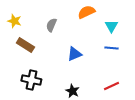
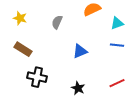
cyan triangle: (111, 26) -> (117, 23), turned 40
brown rectangle: (25, 45) -> (23, 49), moved

